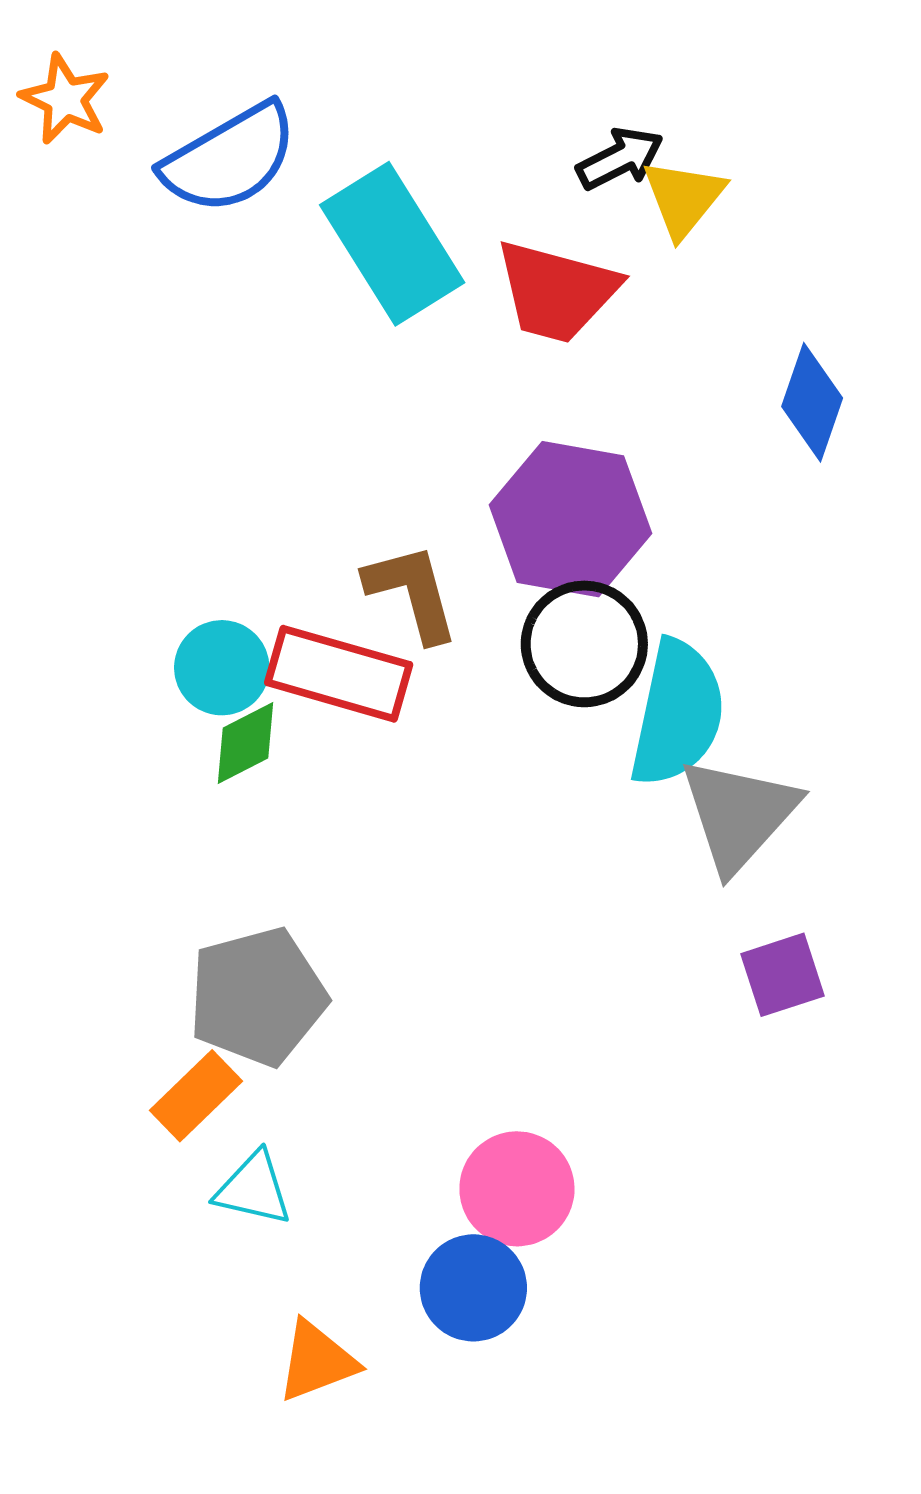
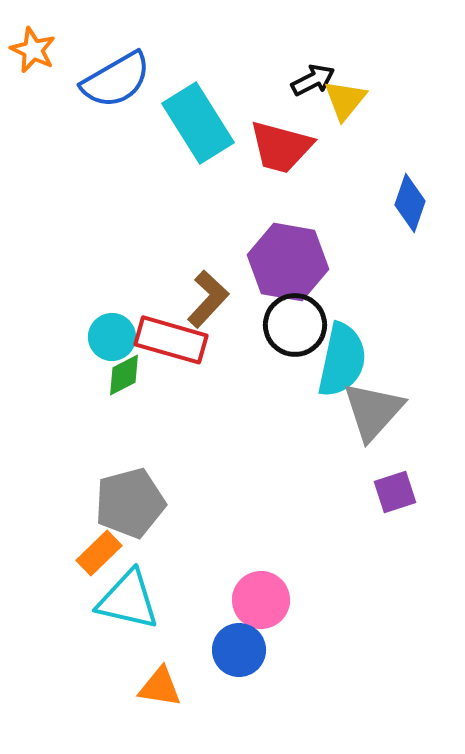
brown L-shape: (412, 592) -> (208, 299), turned 58
cyan triangle: (253, 1189) -> (128, 600), size x1.6
orange triangle: (317, 1361) -> (160, 687), turned 30

